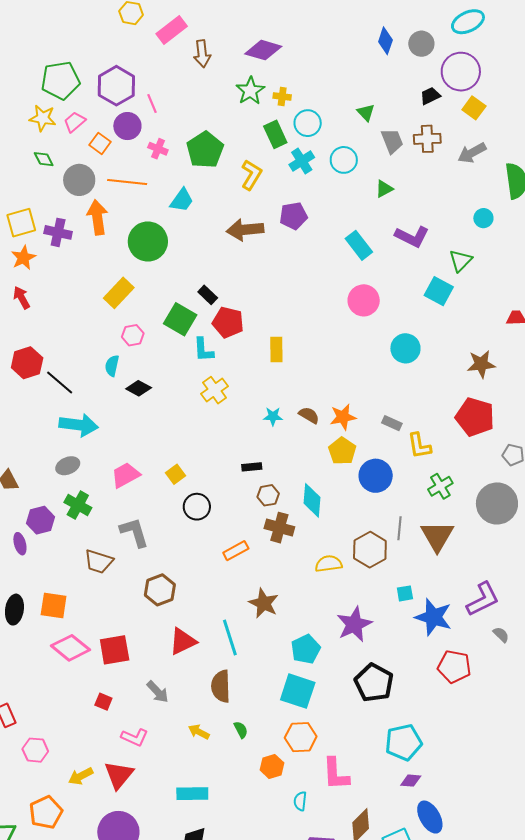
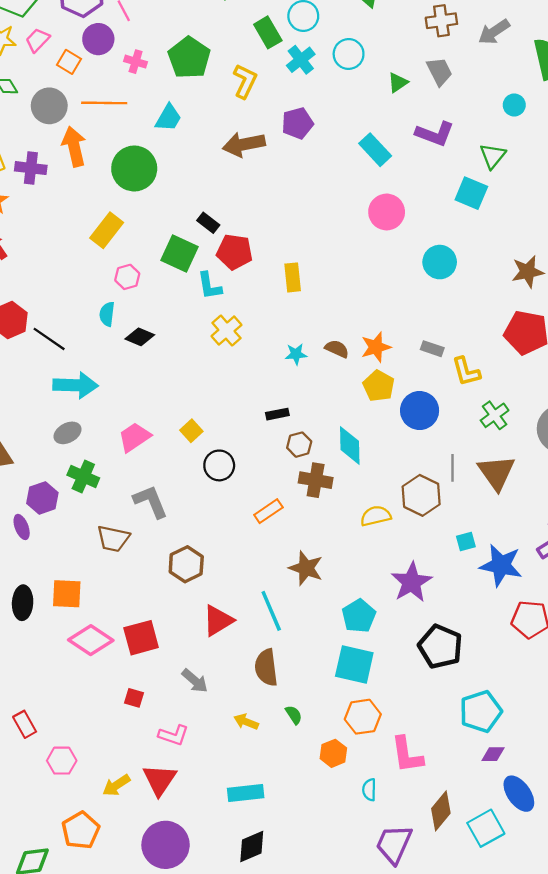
gray trapezoid: (392, 141) -> (439, 71), moved

